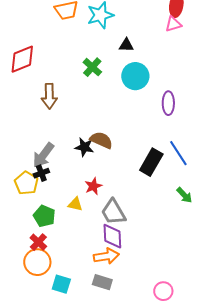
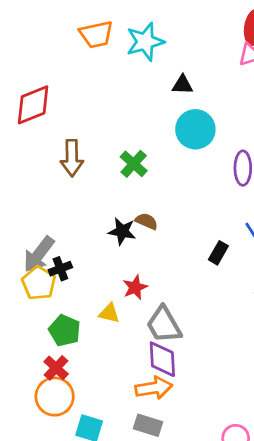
green cross: (92, 67) -> (134, 164), moved
brown semicircle: (101, 140) -> (147, 221), size x0.7
gray arrow: (43, 155) -> (39, 254), moved
black rectangle: (151, 162) -> (218, 253), size x0.6

